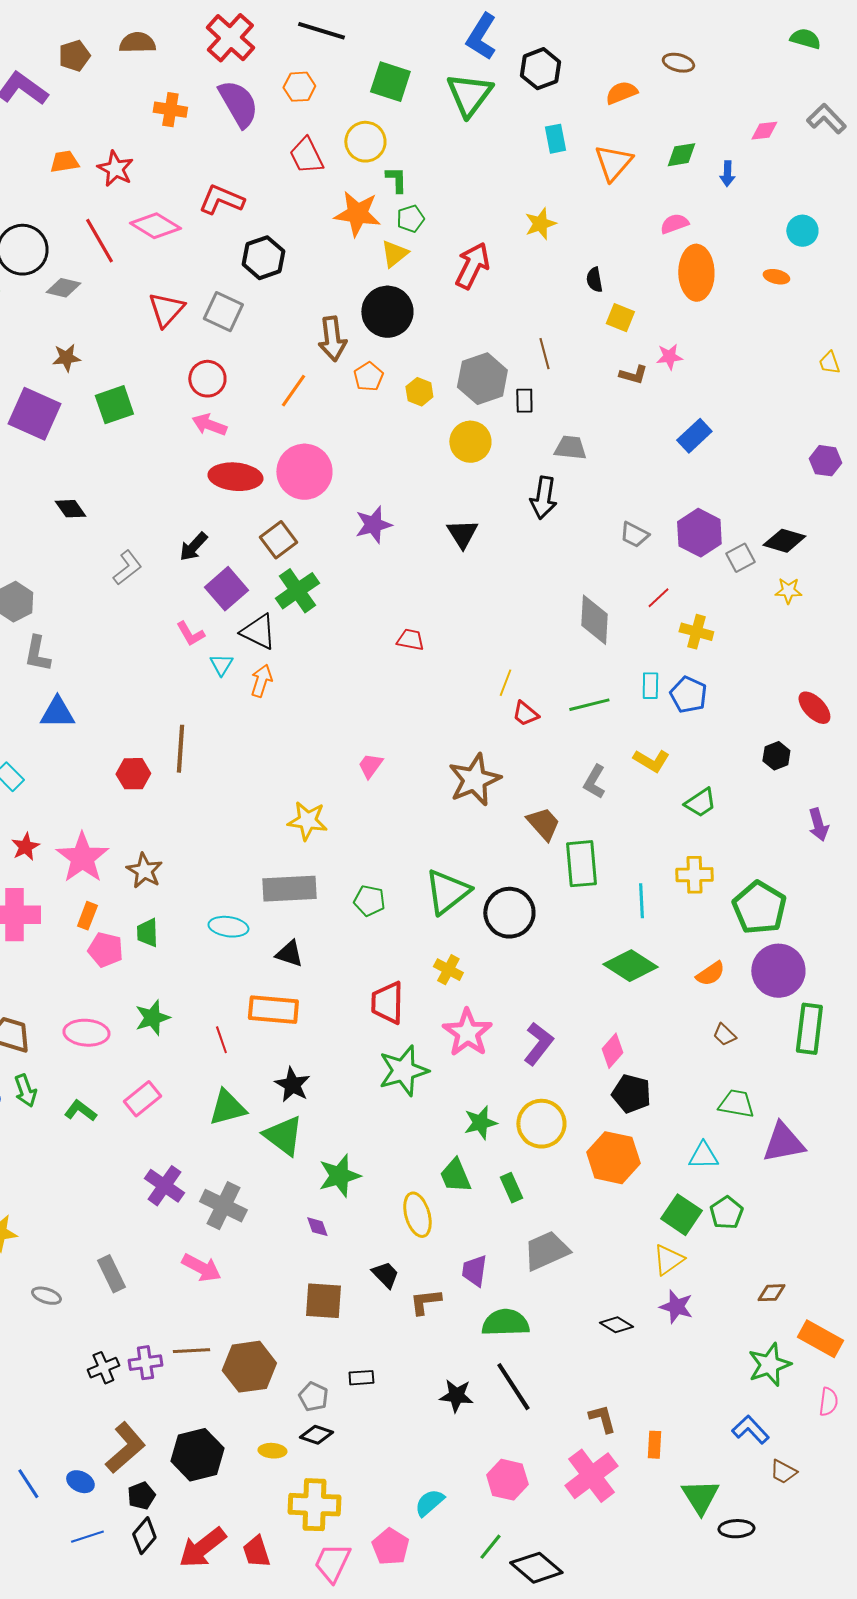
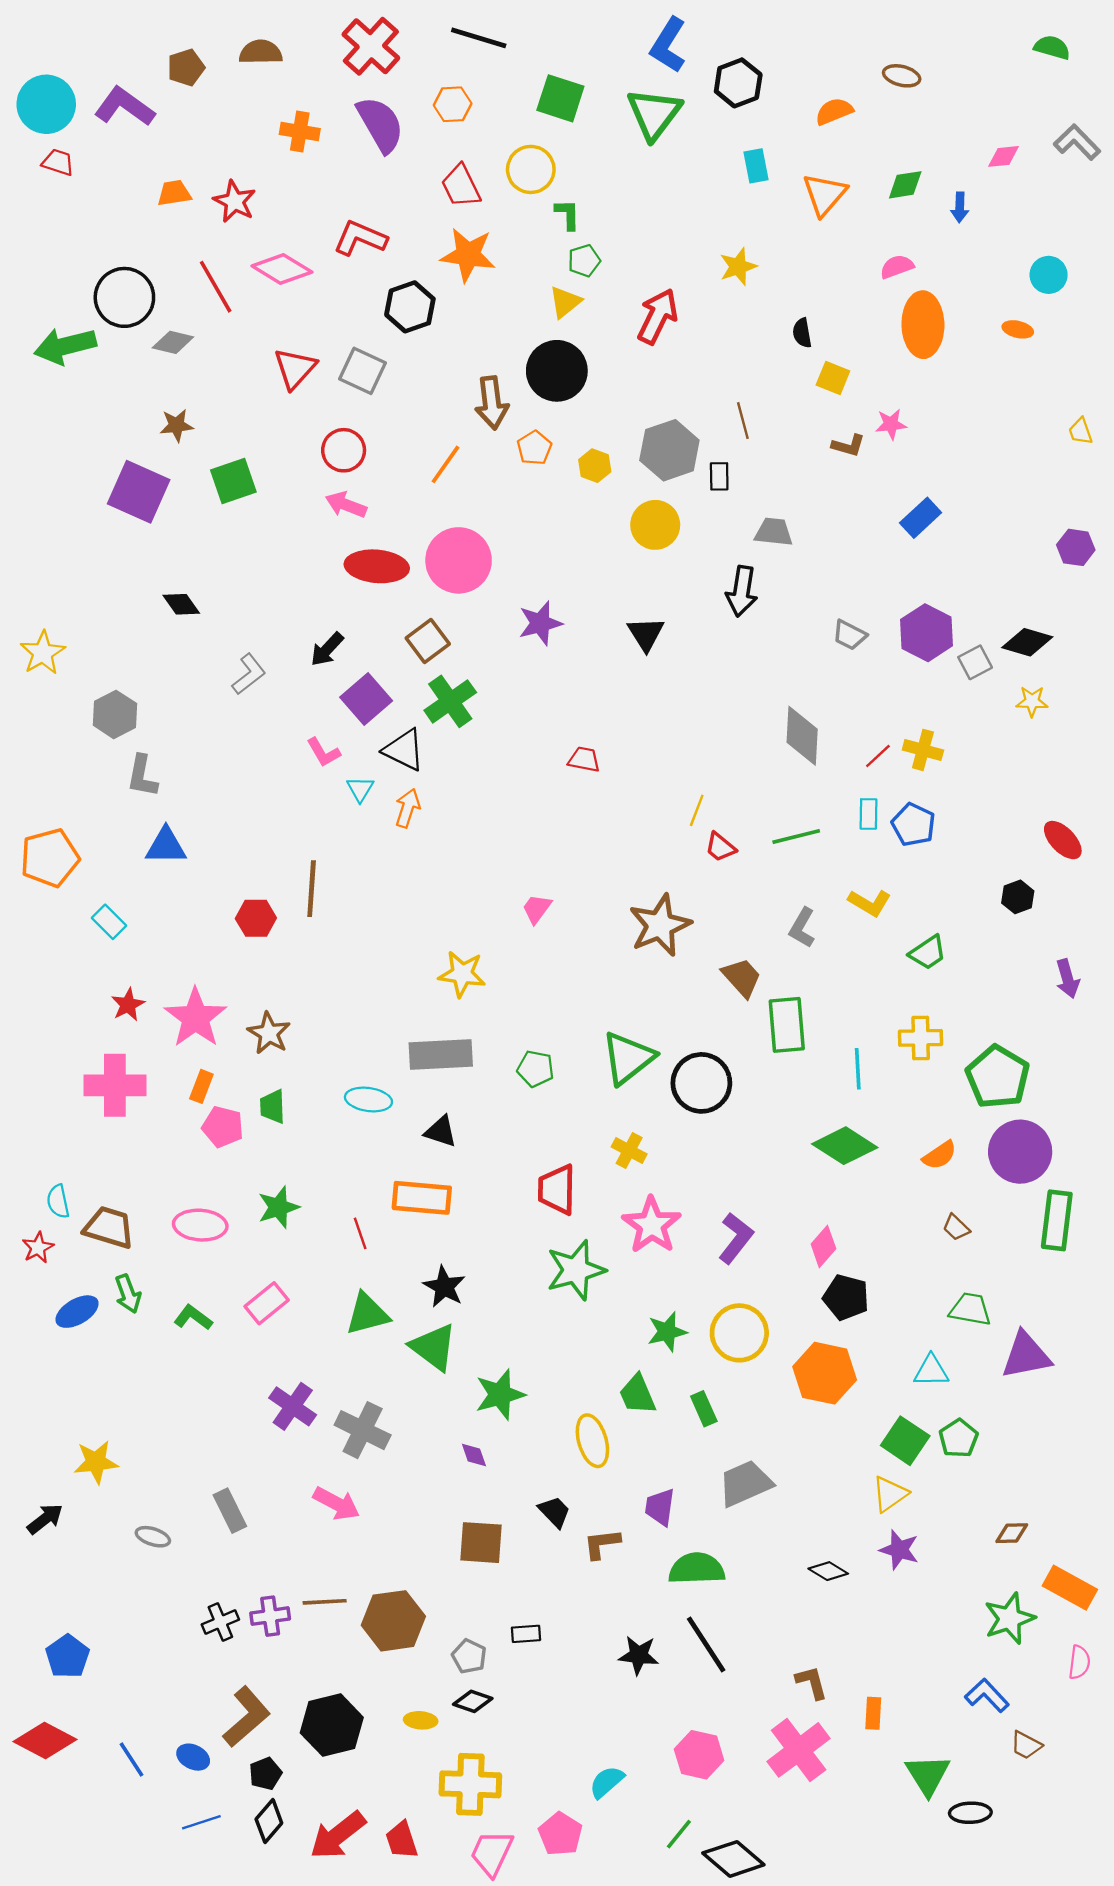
orange star: (357, 214) -> (468, 255), moved
red line: (658, 598) -> (878, 756), moved

